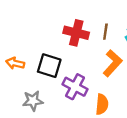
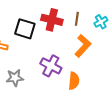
black square: (49, 66) -> (25, 29), moved

